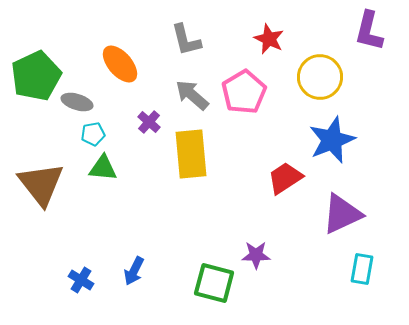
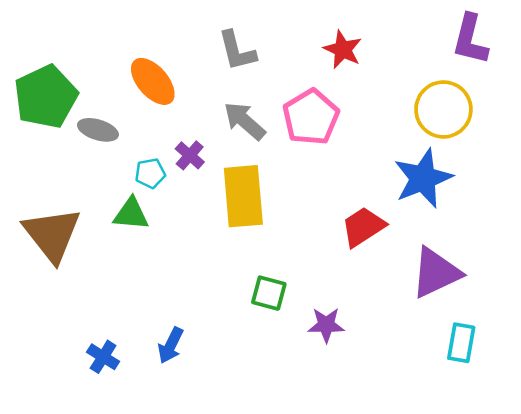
yellow circle: (320, 77) -> (443, 109), moved
cyan pentagon: (93, 134) -> (150, 173), moved
green square: (214, 283) -> (269, 293), moved, size x0.7

